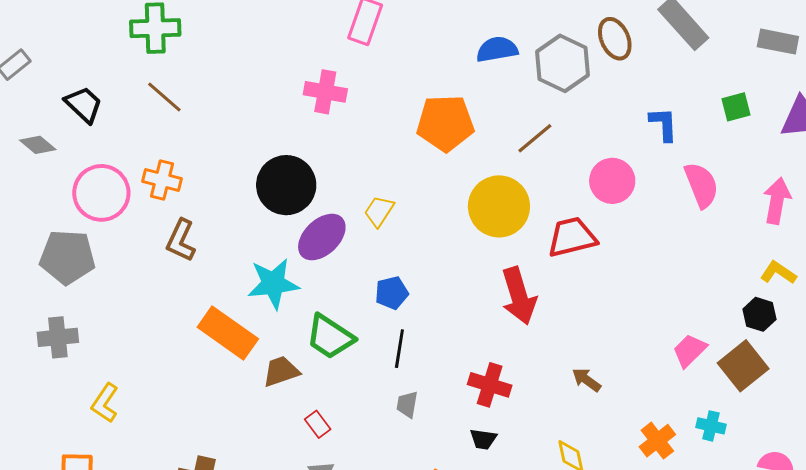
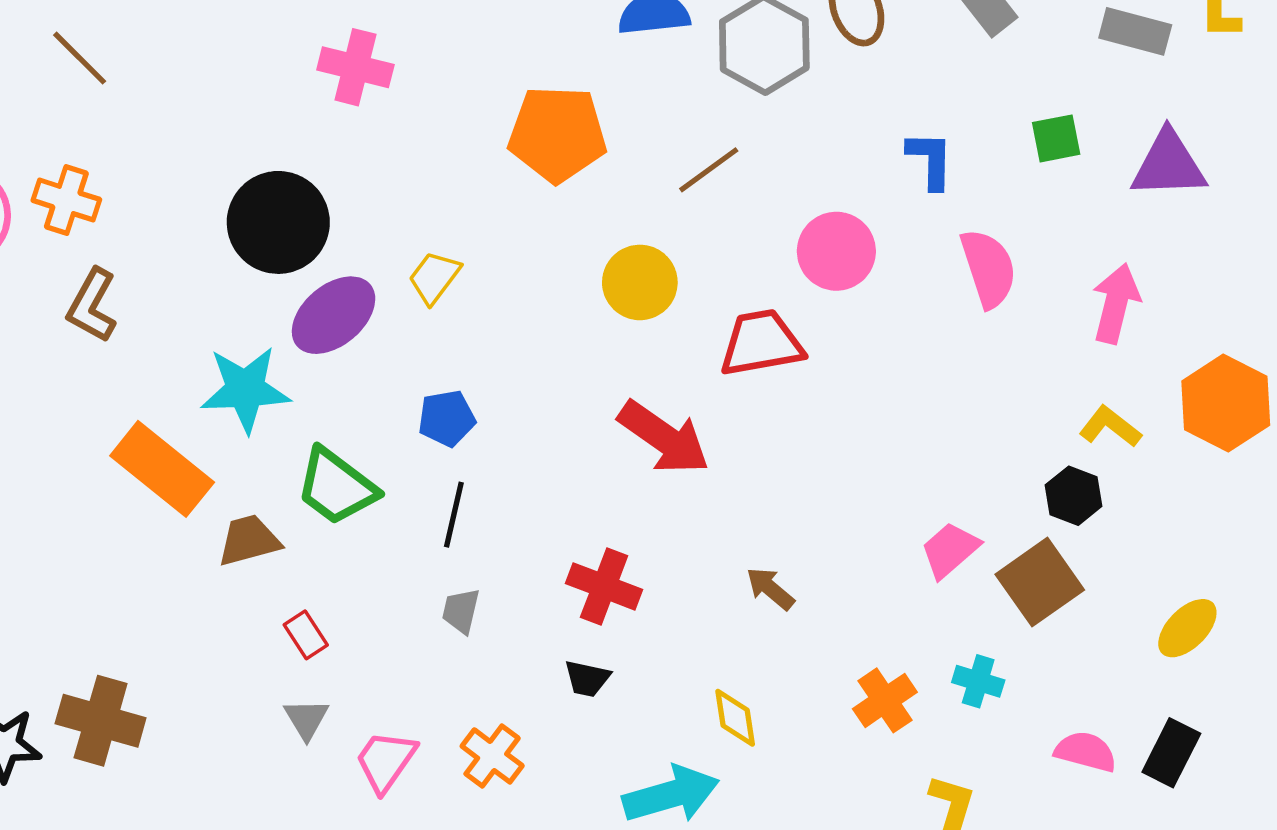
yellow circle: (499, 206) -> (640, 282), size x0.7
red arrow: (519, 296) -> (664, 438), turned -42

